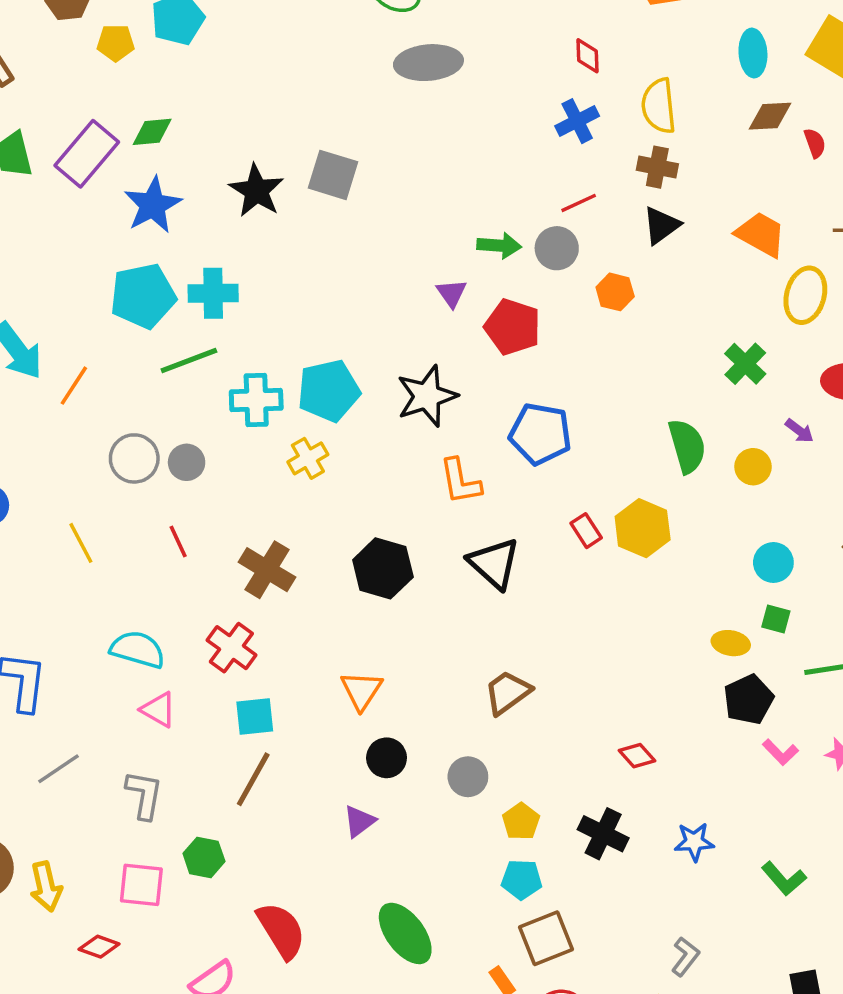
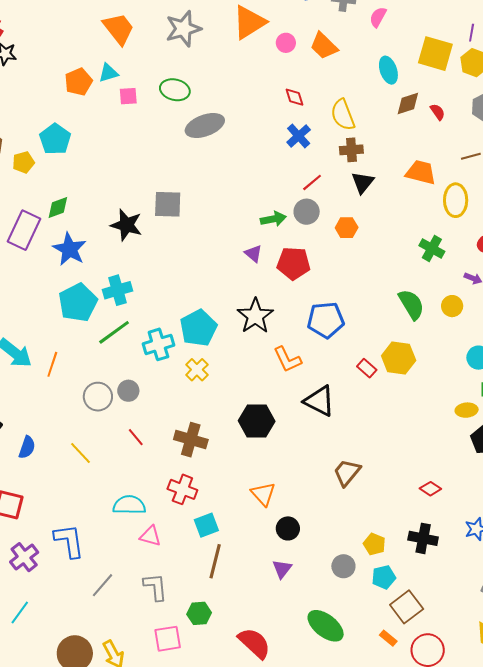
gray circle: (468, 777) -> (343, 566), moved

